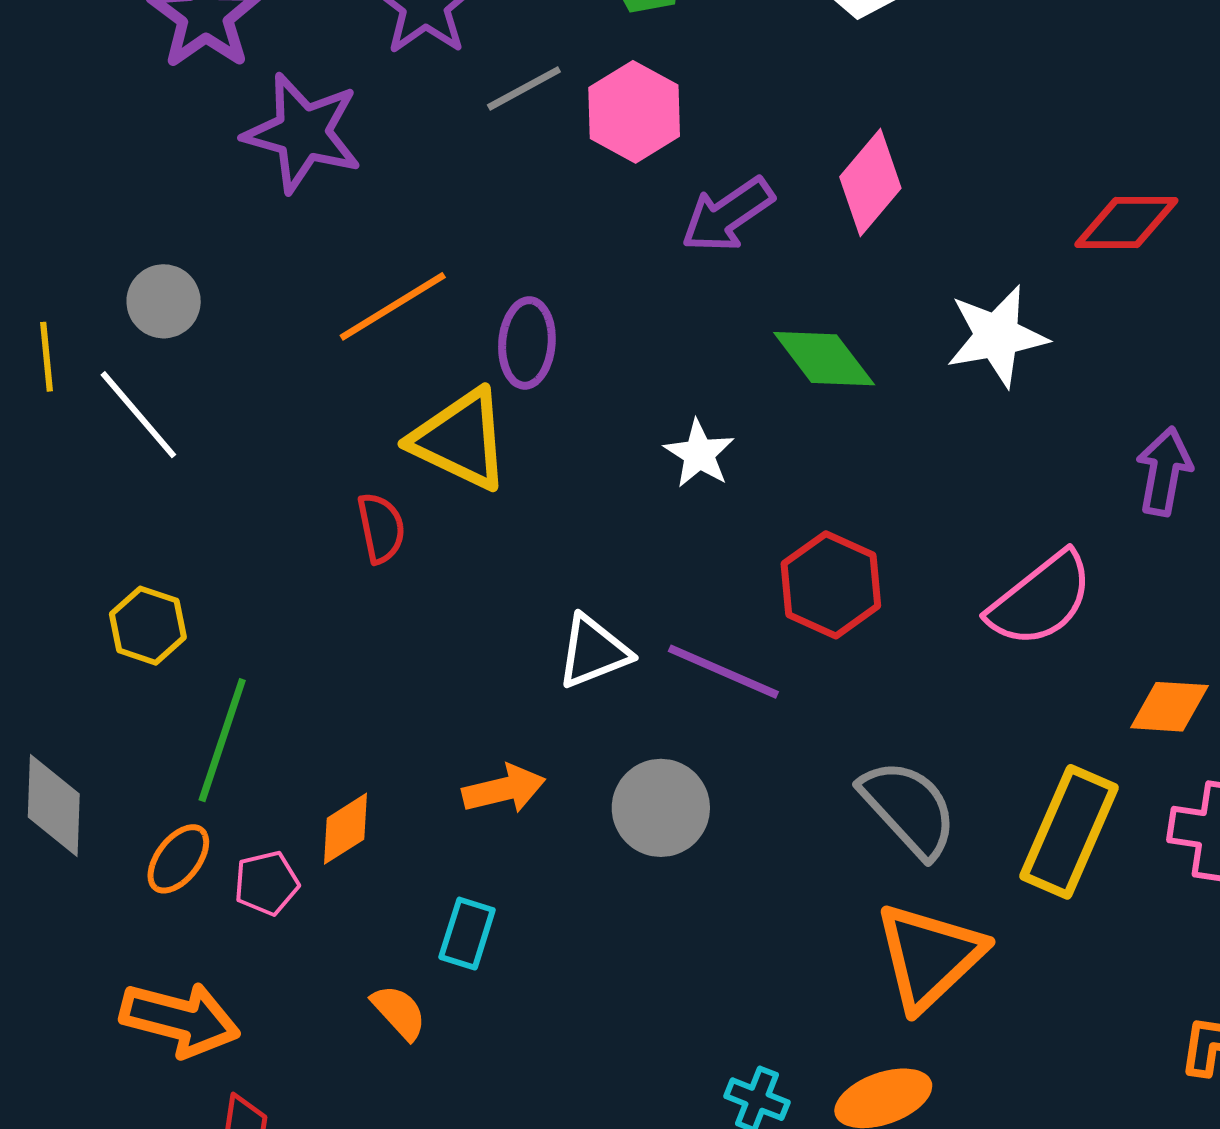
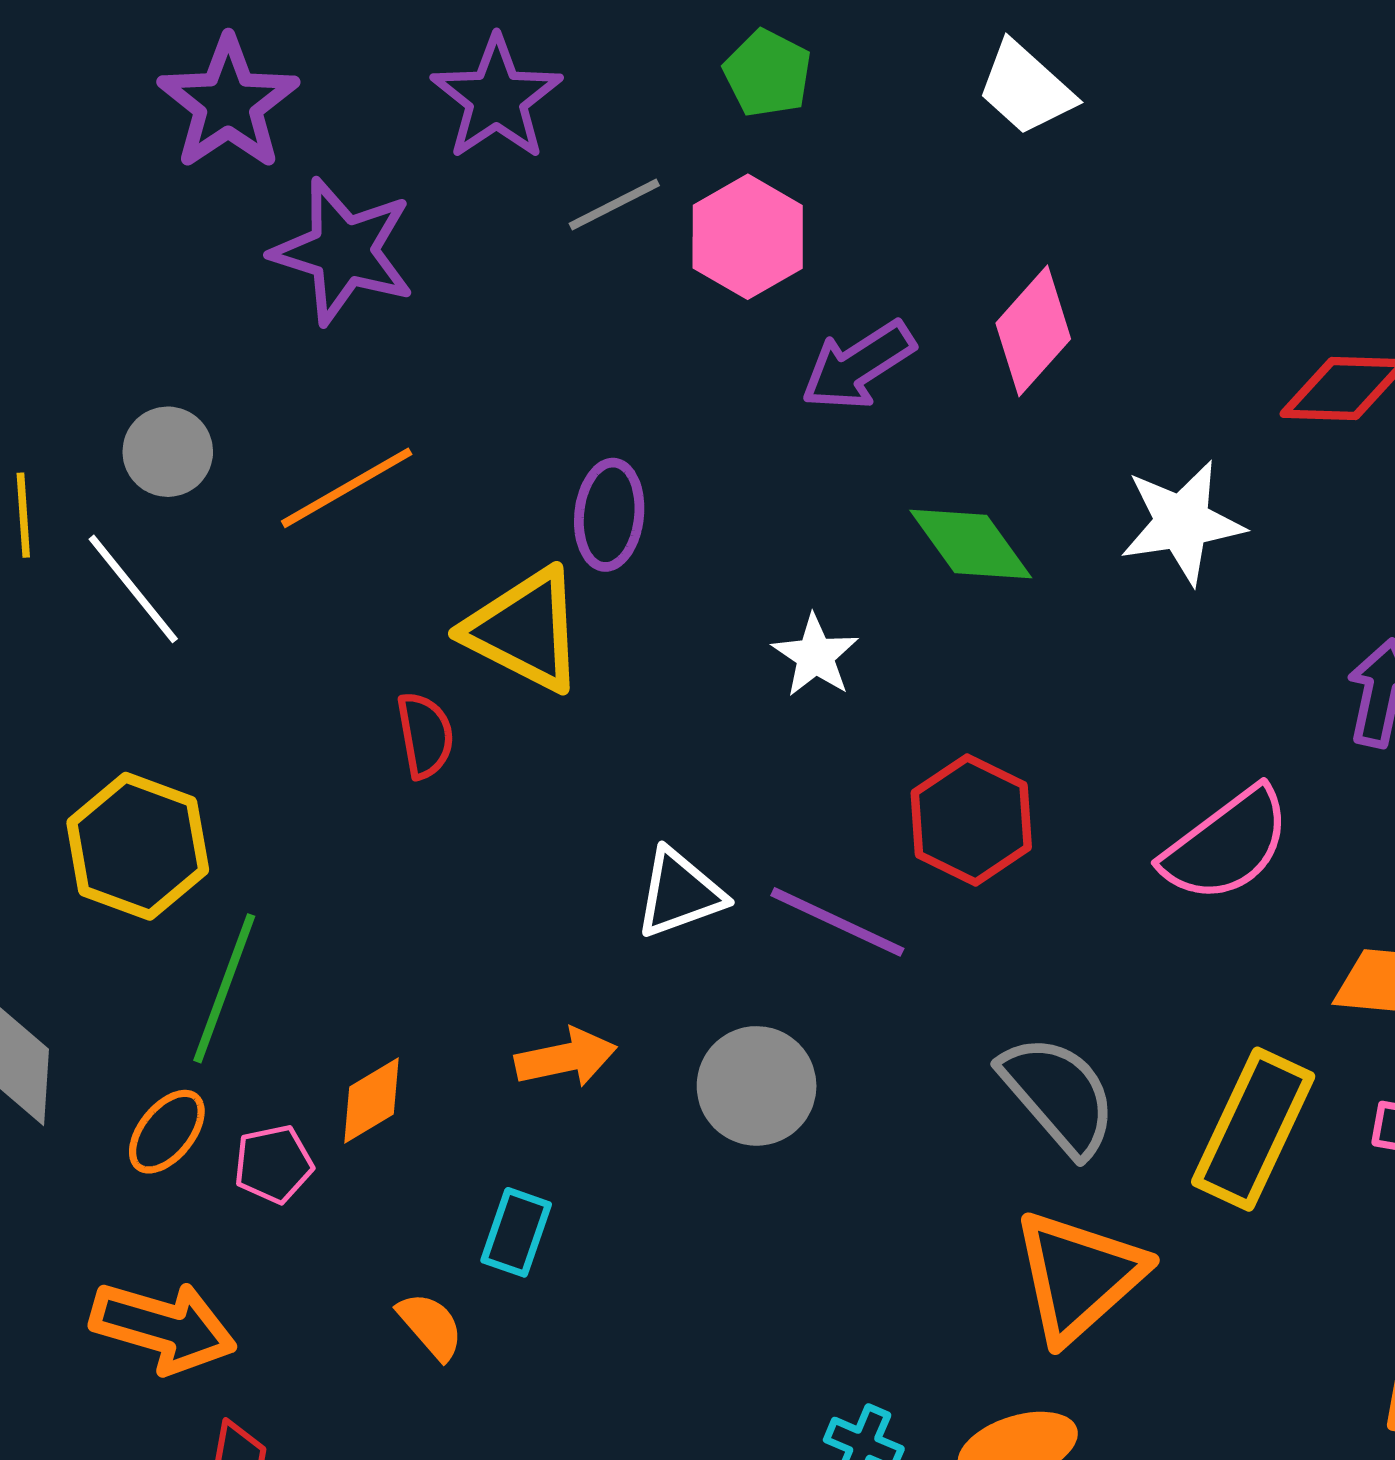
orange line: (393, 306) -> (347, 488), moved
yellow hexagon: (148, 626) -> (138, 846), size x1.5

